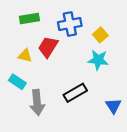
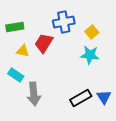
green rectangle: (29, 19) -> (15, 27), moved
black rectangle: (75, 93) -> (81, 98), moved

